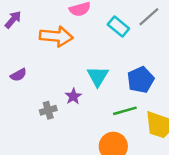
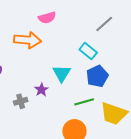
cyan rectangle: (118, 26) -> (88, 51), moved

